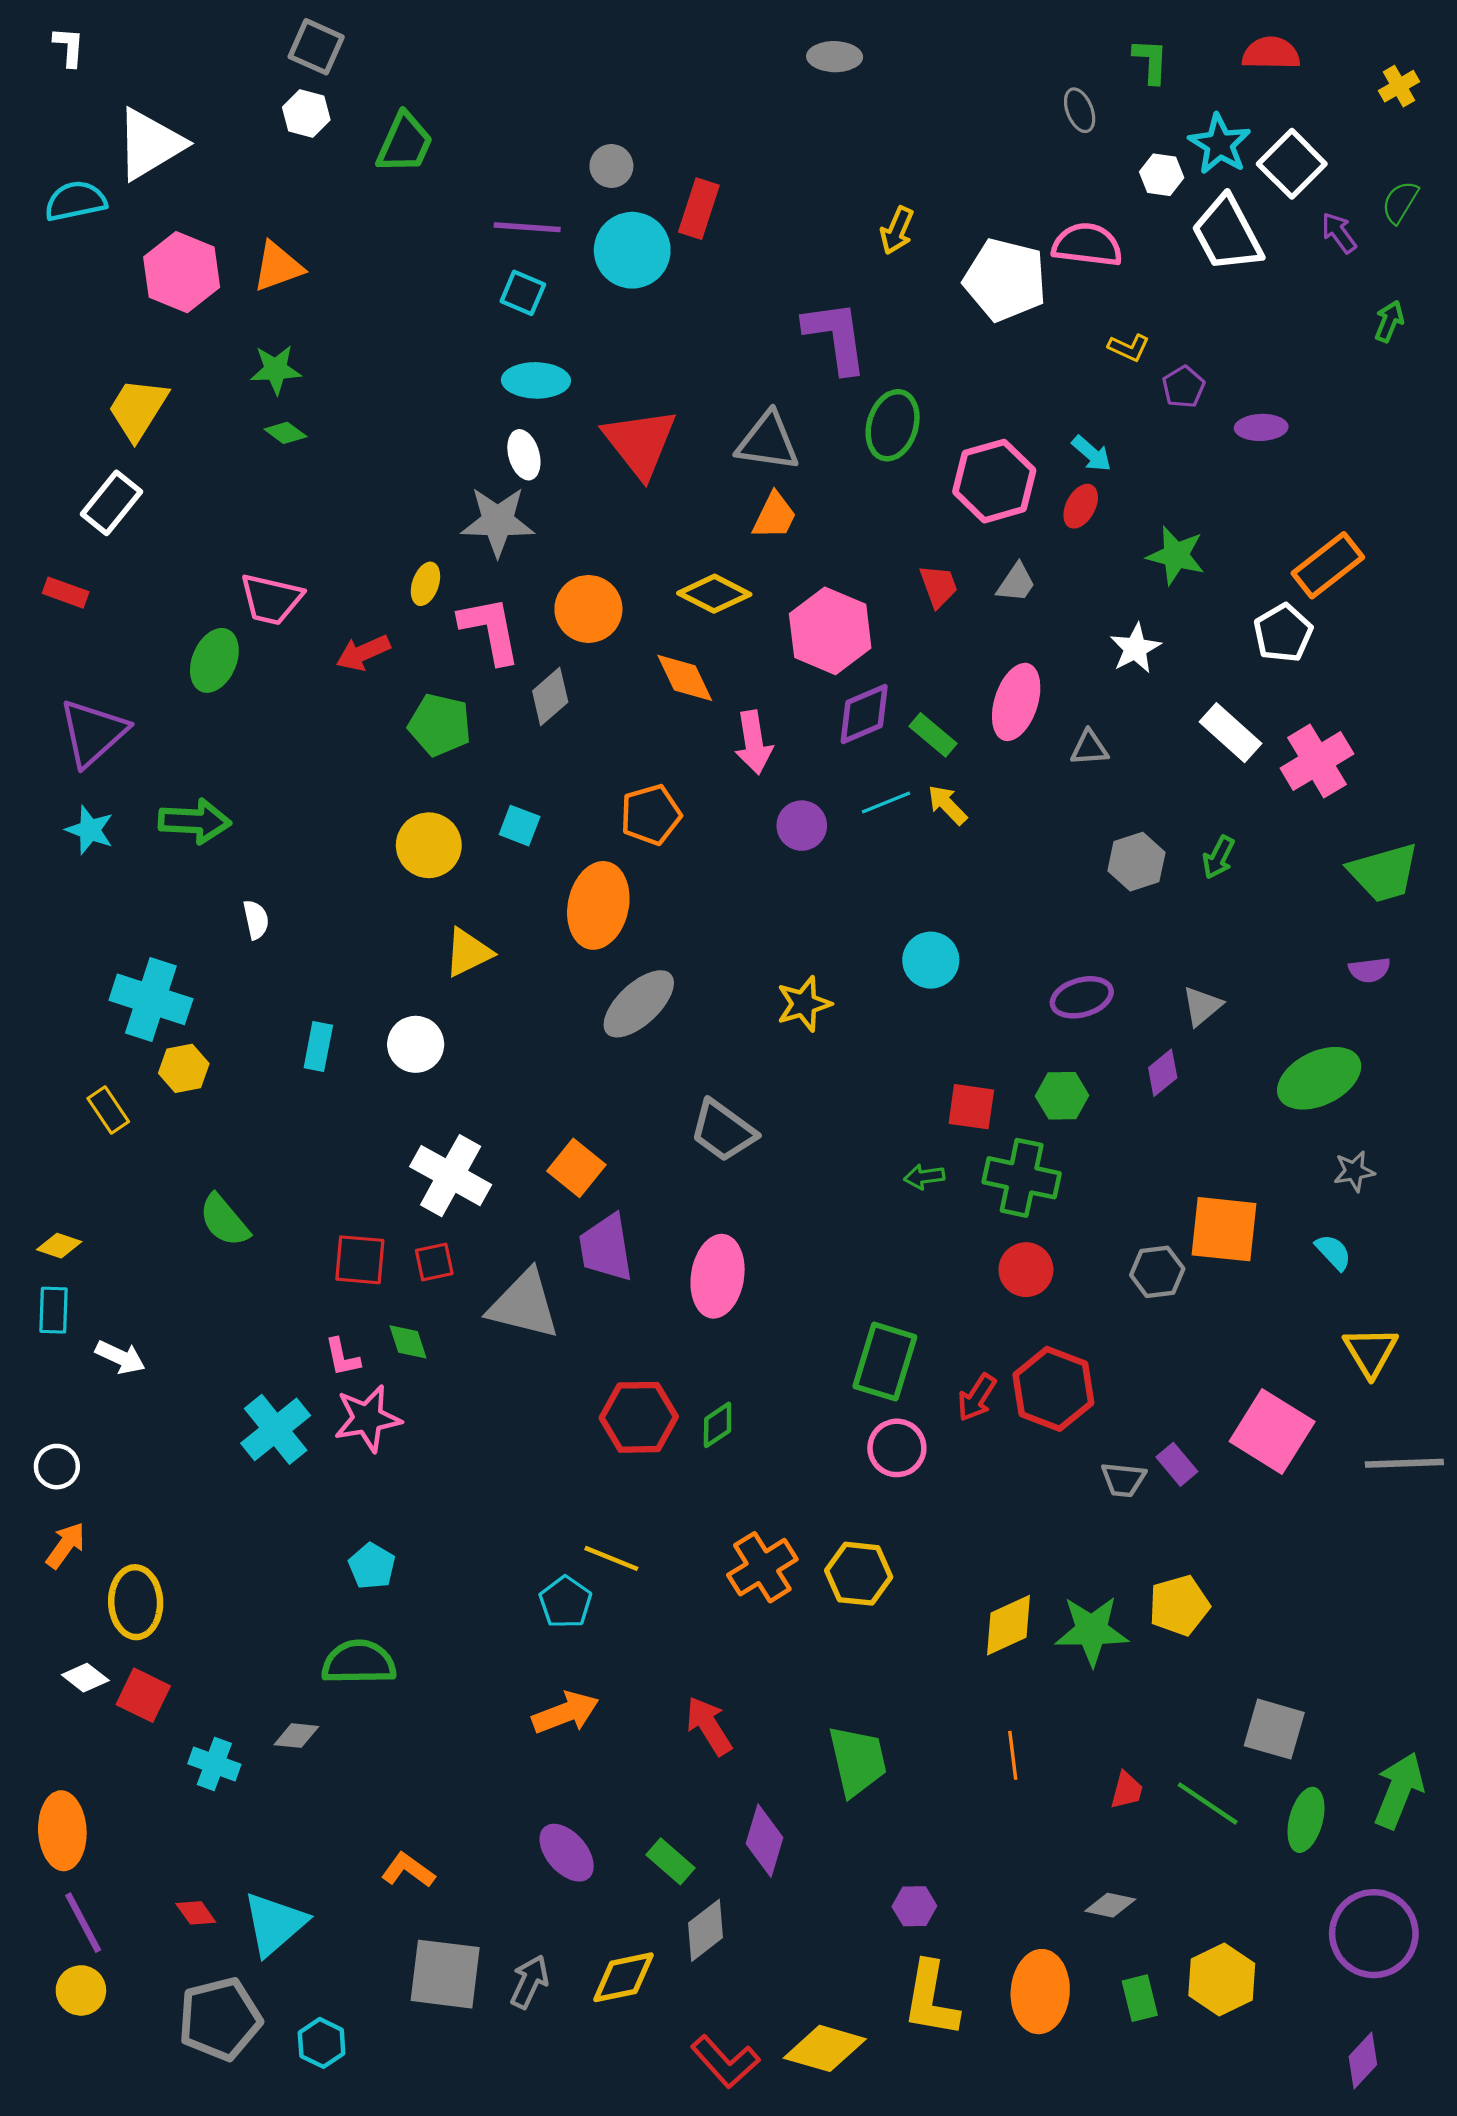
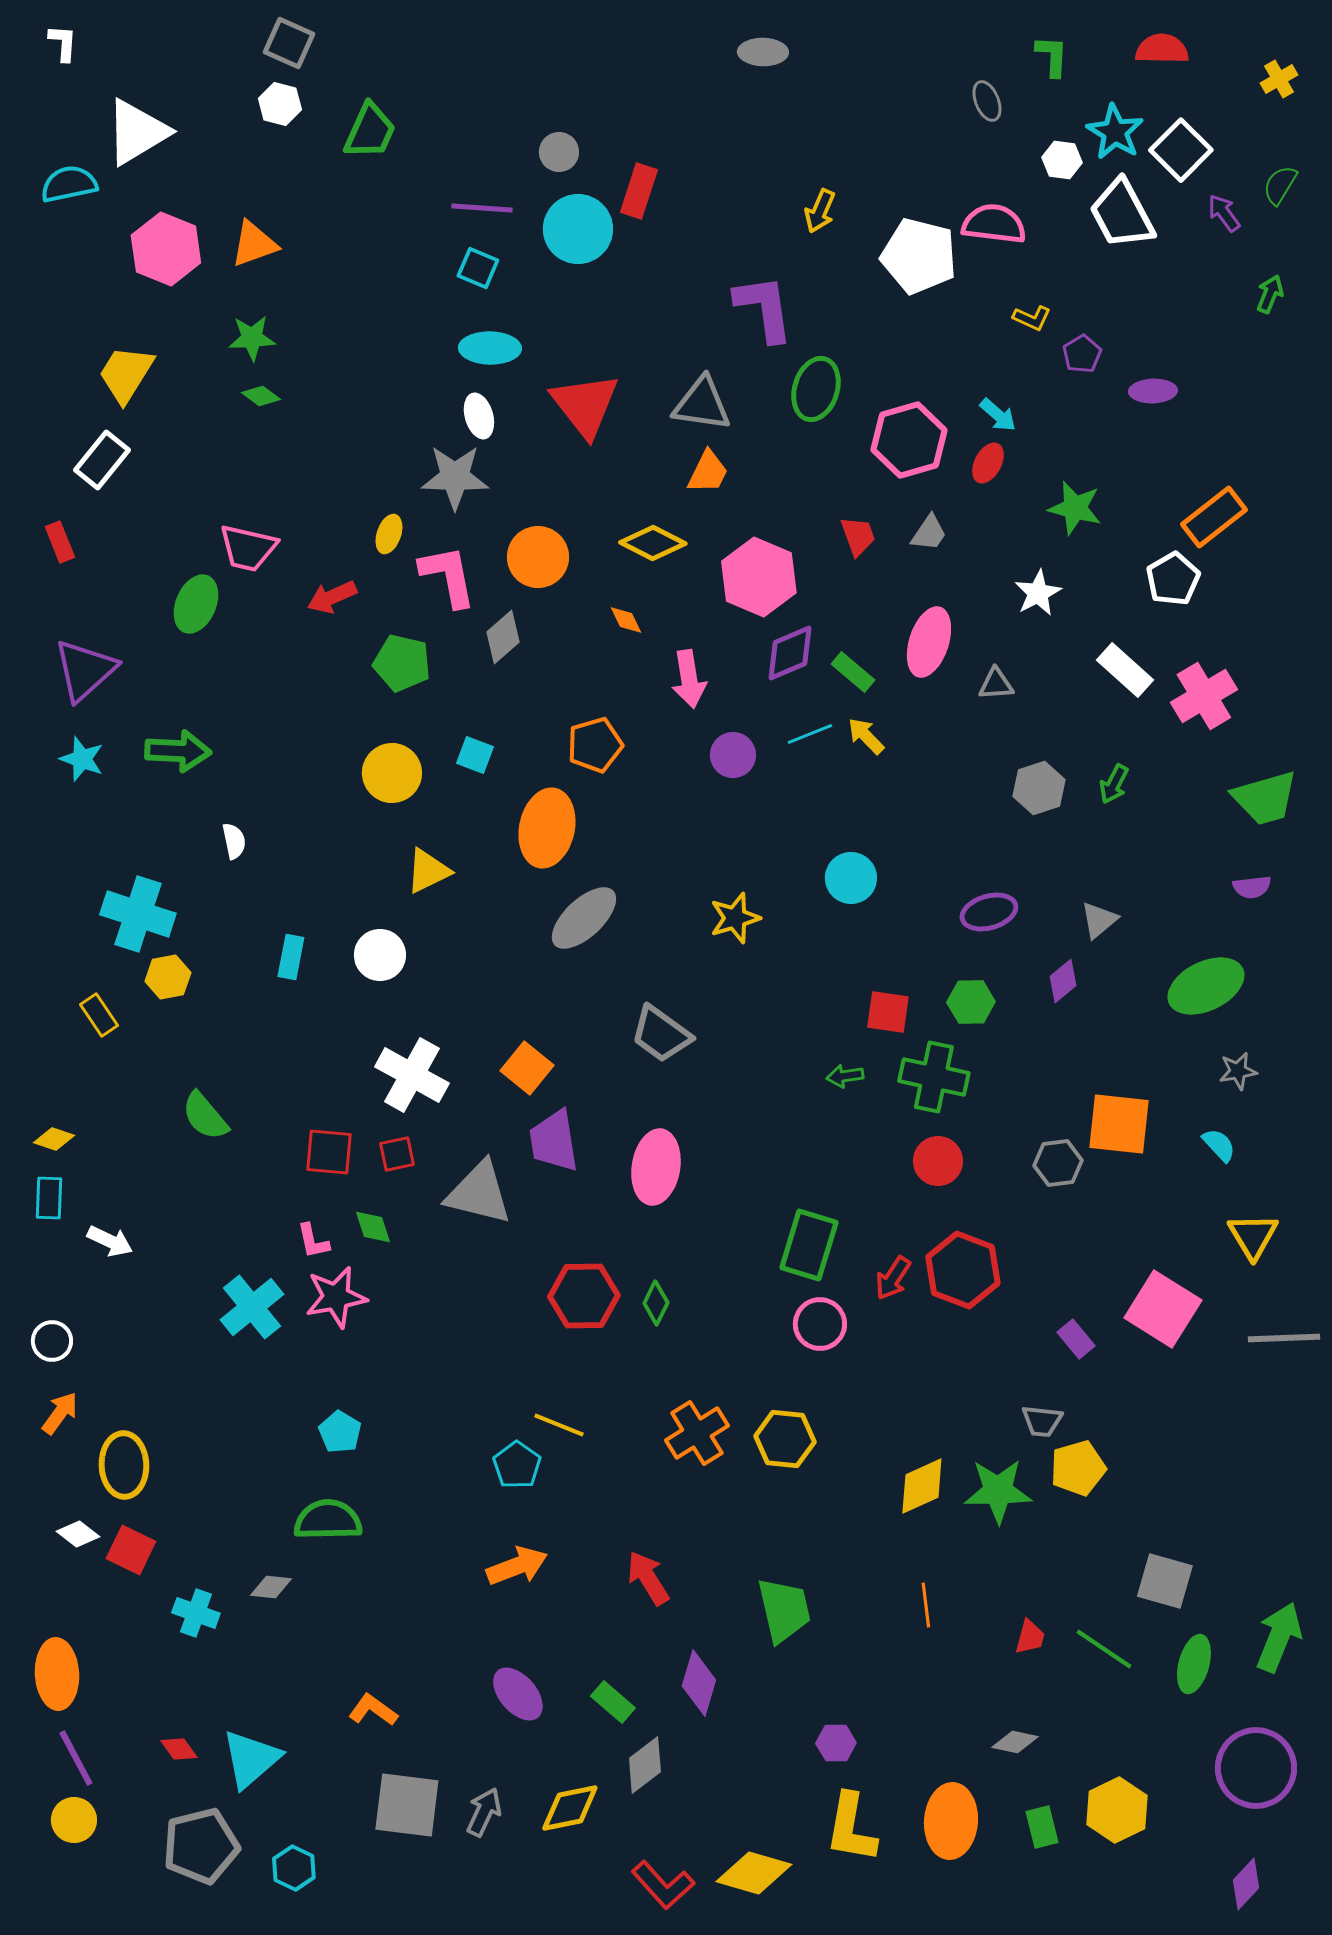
red rectangle: (66, 593) -> (60, 542), turned 48
orange diamond: (685, 678) -> (626, 620), size x0.6
green diamond: (718, 1425) -> (656, 1303), turned -30
gray trapezoid: (1123, 1480) -> (1042, 1421), moved

